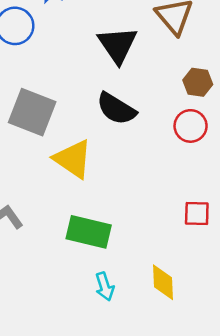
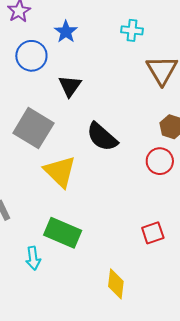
black triangle: (118, 45) -> (70, 86), moved, size x0.7
red square: (197, 213) -> (153, 233), turned -30
cyan arrow: (105, 286) -> (33, 258), moved

